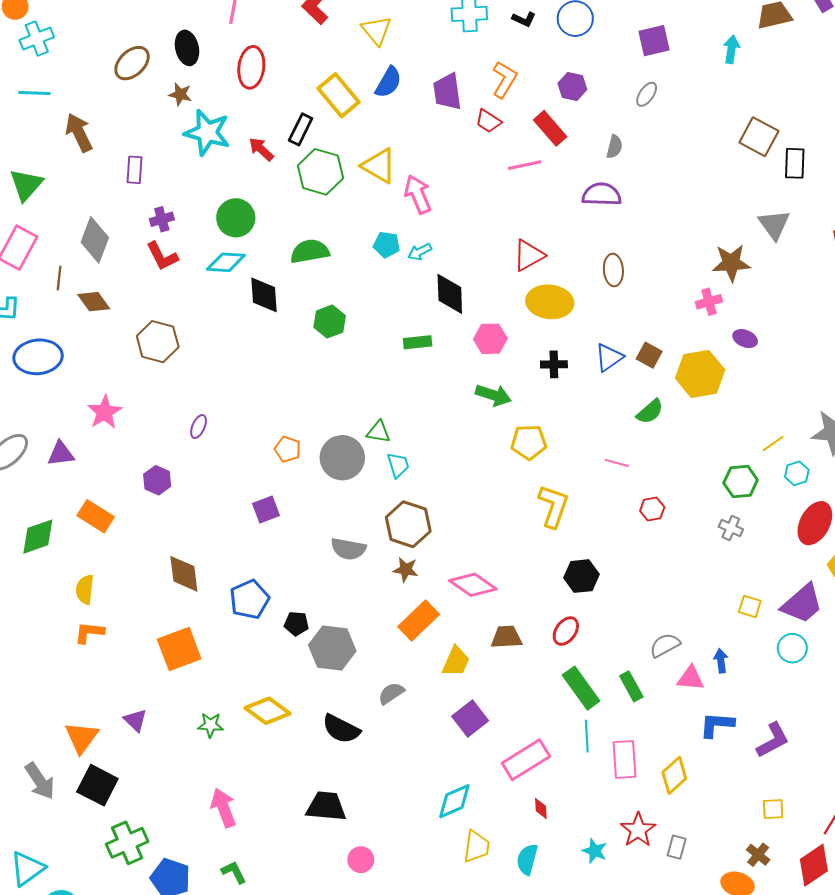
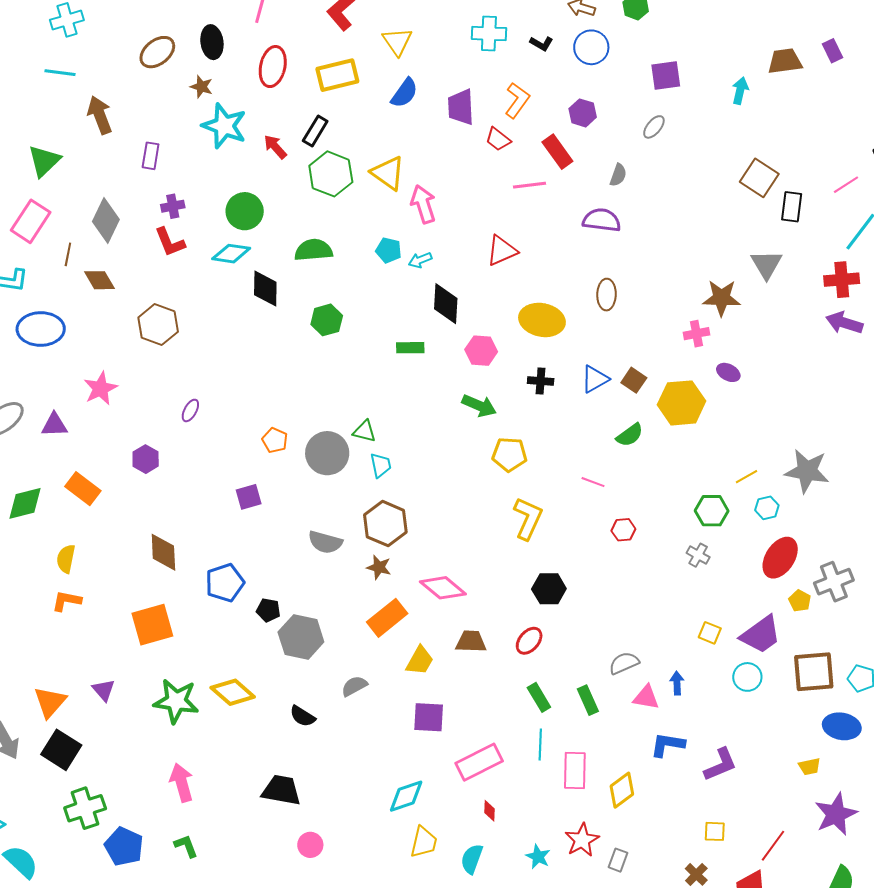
yellow rectangle: (339, 95) -> (337, 75), moved, turned -69
red triangle: (529, 255) -> (502, 251), moved
green rectangle: (581, 688) -> (539, 697), size x0.7
purple square: (470, 718) -> (429, 717), turned 36
green star: (210, 725) -> (176, 701), size x1.8
black semicircle: (341, 729) -> (302, 716), size x0.7

